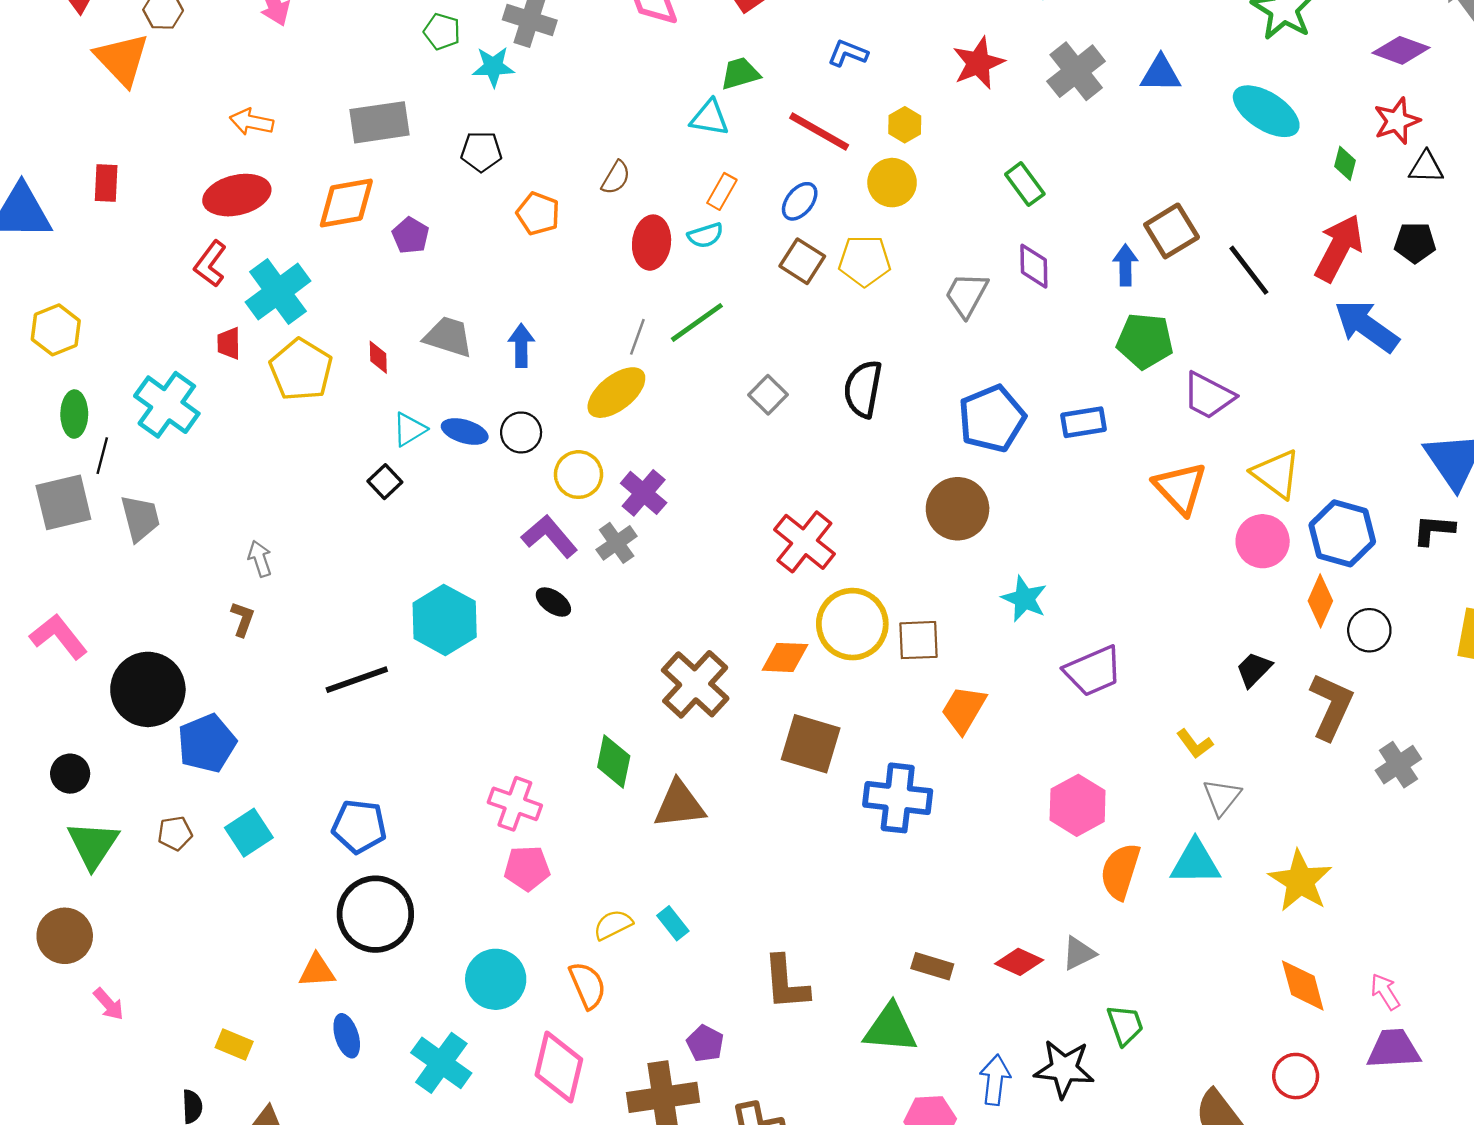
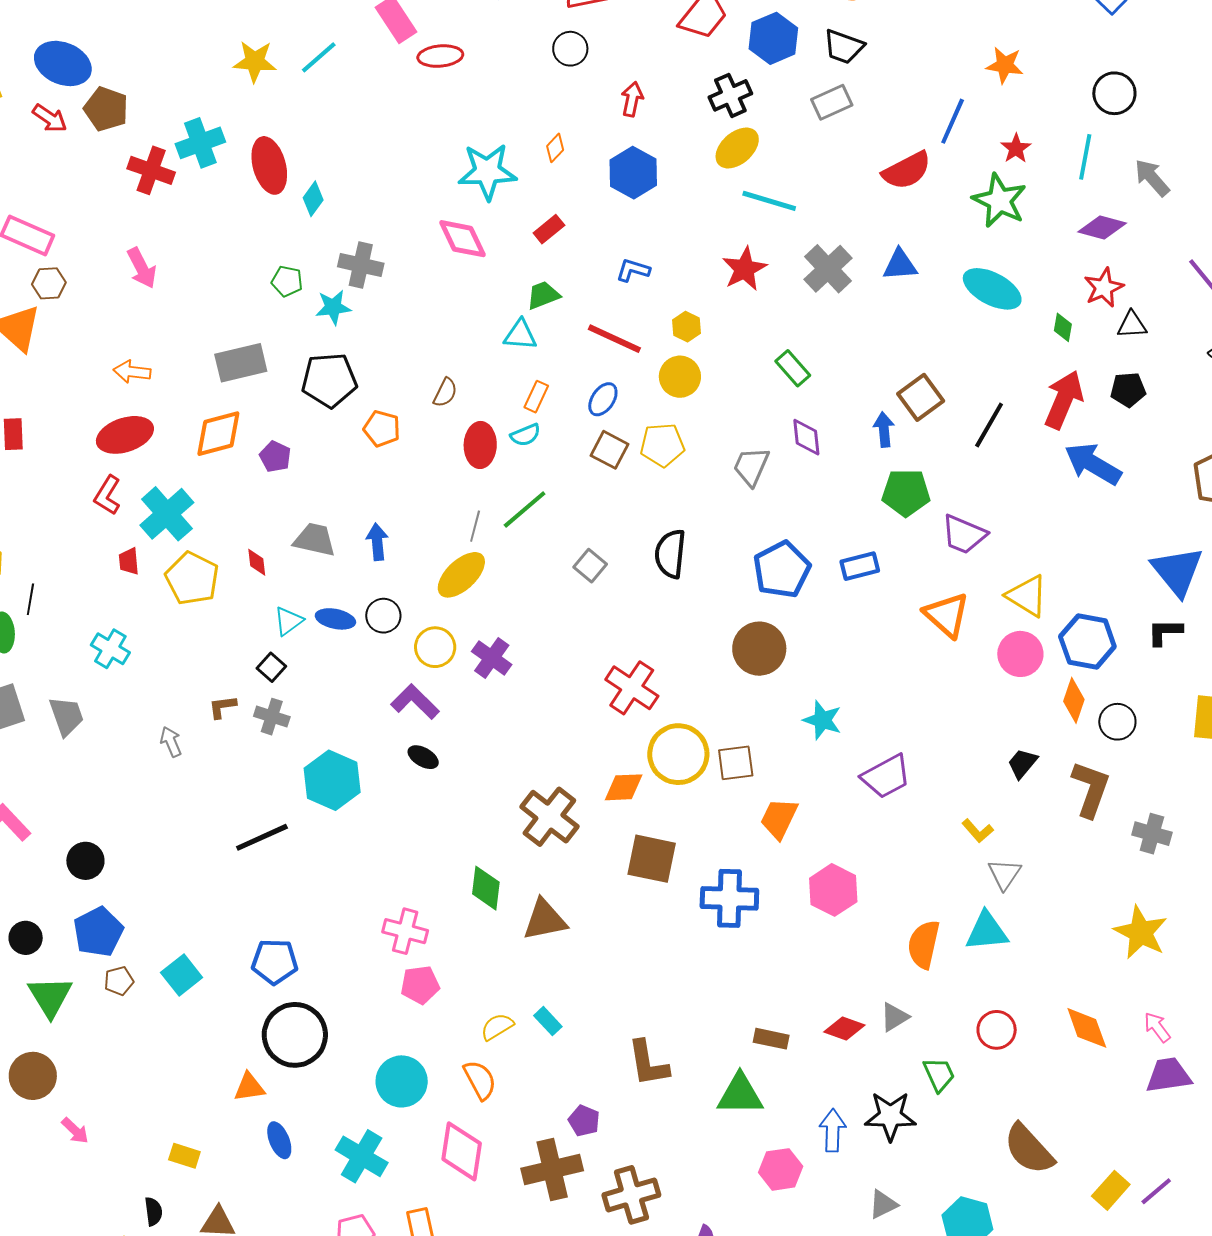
black pentagon: (481, 152) -> (329, 380), size x1.6
black line: (1249, 270) -> (989, 425), turned 72
cyan cross: (167, 405) -> (110, 649), moved, size x0.7
black line: (102, 456) -> (30, 599), moved
gray cross: (617, 543) -> (272, 717), moved, turned -32
brown L-shape: (243, 619) -> (222, 707), moved, turned -112
black circle: (148, 689) -> (85, 861), size x0.6
blue pentagon: (207, 743) -> (98, 932), moved
gray cross: (1398, 765) -> (1152, 834), turned -36
pink hexagon: (1078, 805) -> (833, 890), moved
yellow star: (1300, 881) -> (1141, 932), moved
red circle: (1296, 1076) -> (997, 1030), moved

